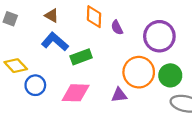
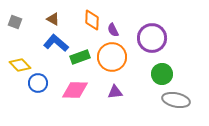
orange circle: (139, 72) -> (112, 57), moved

